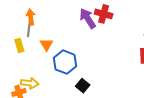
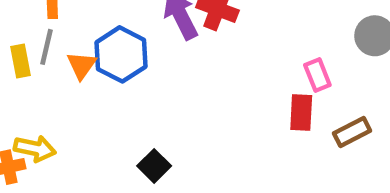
gray line: (29, 29) -> (46, 47), moved
blue hexagon: (65, 62) -> (121, 54), moved

